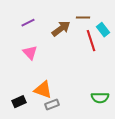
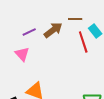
purple line: (28, 23) -> (29, 32), moved

